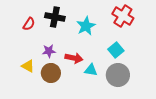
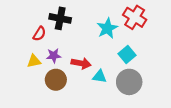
red semicircle: (29, 24) -> (39, 34), moved
cyan star: (86, 26) -> (107, 28), moved
yellow triangle: (28, 66) -> (34, 61), moved, turned -40

